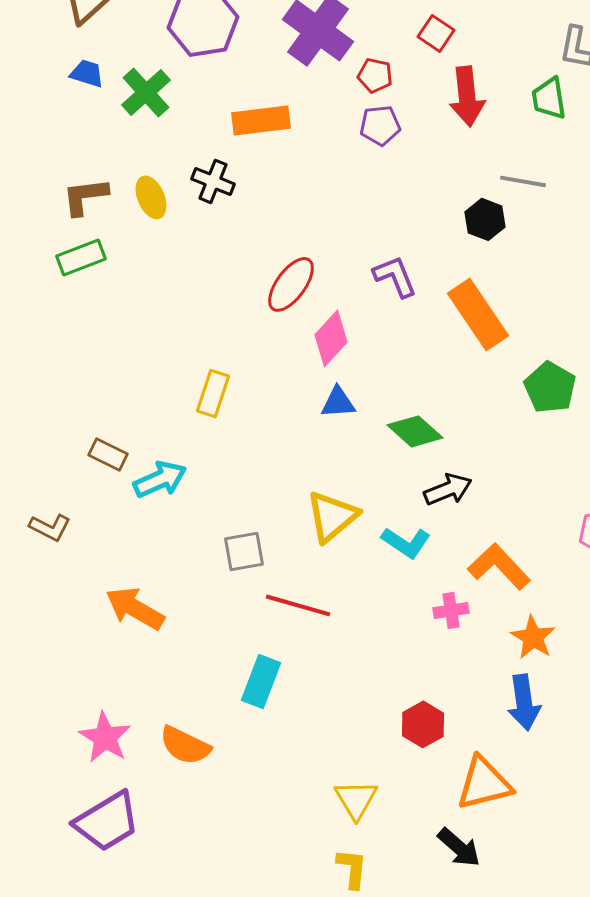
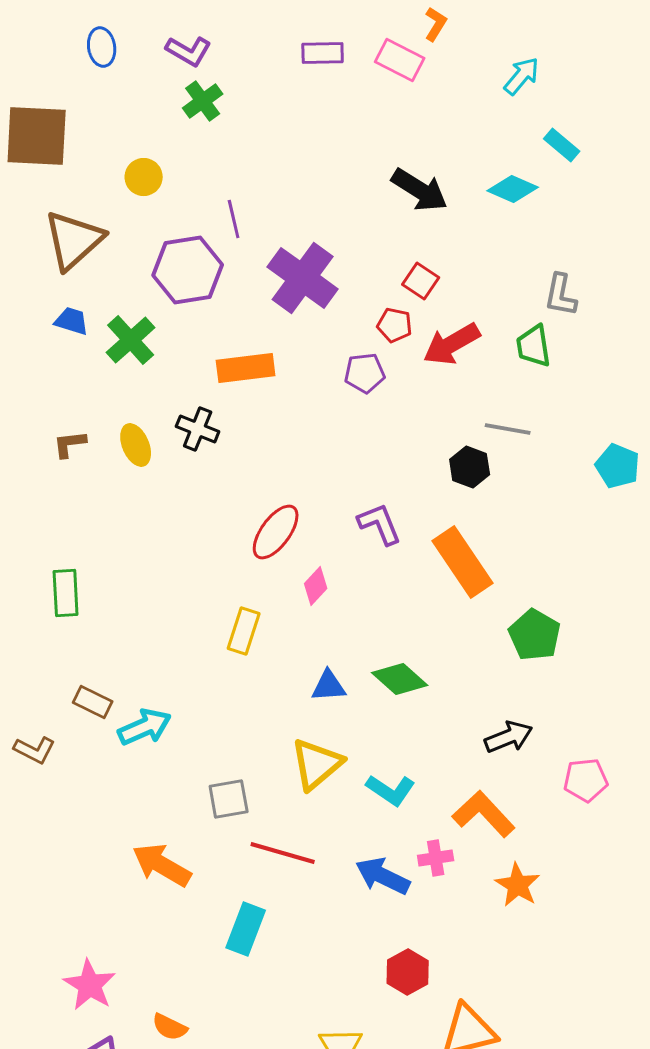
red pentagon: (375, 75) -> (395, 325), moved
red arrow: (467, 96) -> (452, 344), turned 66
brown L-shape: (85, 196) -> (70, 444), size x0.7
green rectangle: (81, 257) -> (66, 593), moved, turned -72
pink diamond: (331, 338) -> (316, 586), size x0.7
yellow rectangle: (213, 393) -> (244, 631), moved
blue triangle: (338, 402) -> (329, 686), moved
black arrow: (448, 489) -> (509, 737), moved
brown L-shape: (50, 527) -> (35, 750), moved
orange arrow: (135, 608) -> (162, 865), moved
blue arrow: (524, 702) -> (383, 876), moved, turned 124
orange semicircle: (185, 745) -> (170, 1027), moved, size x0.7

